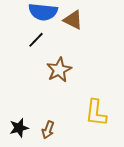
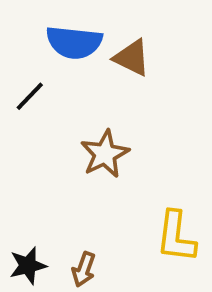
black line: (36, 40) -> (30, 96), moved

